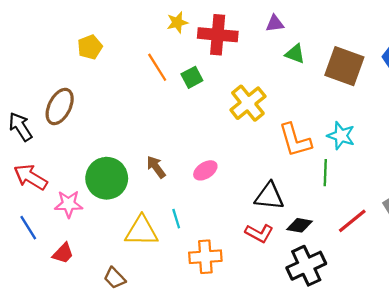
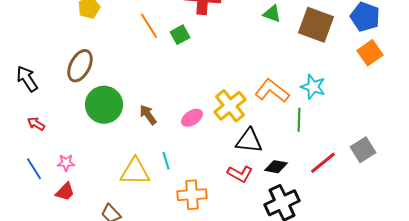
yellow cross: (248, 103) -> (230, 106), moved
brown ellipse: (60, 107) -> (80, 66), moved
orange L-shape: (295, 140) -> (272, 91), turned 144
red arrow: (30, 177) -> (36, 124), size x0.6
green circle: (107, 178) -> (104, 105), moved
pink star: (69, 204) -> (66, 163), moved, size x0.7

